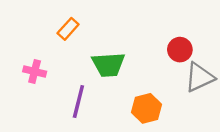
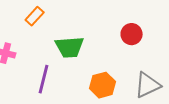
gray triangle: (199, 77) -> (148, 85), moved

